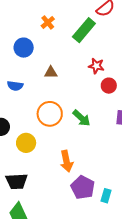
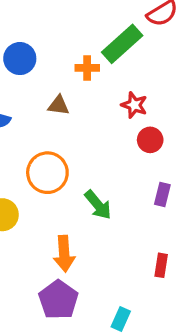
orange cross: (48, 22) -> (87, 68), moved, turned 32
green arrow: (81, 118) -> (98, 205), moved
purple pentagon: (83, 187) -> (58, 300), moved

